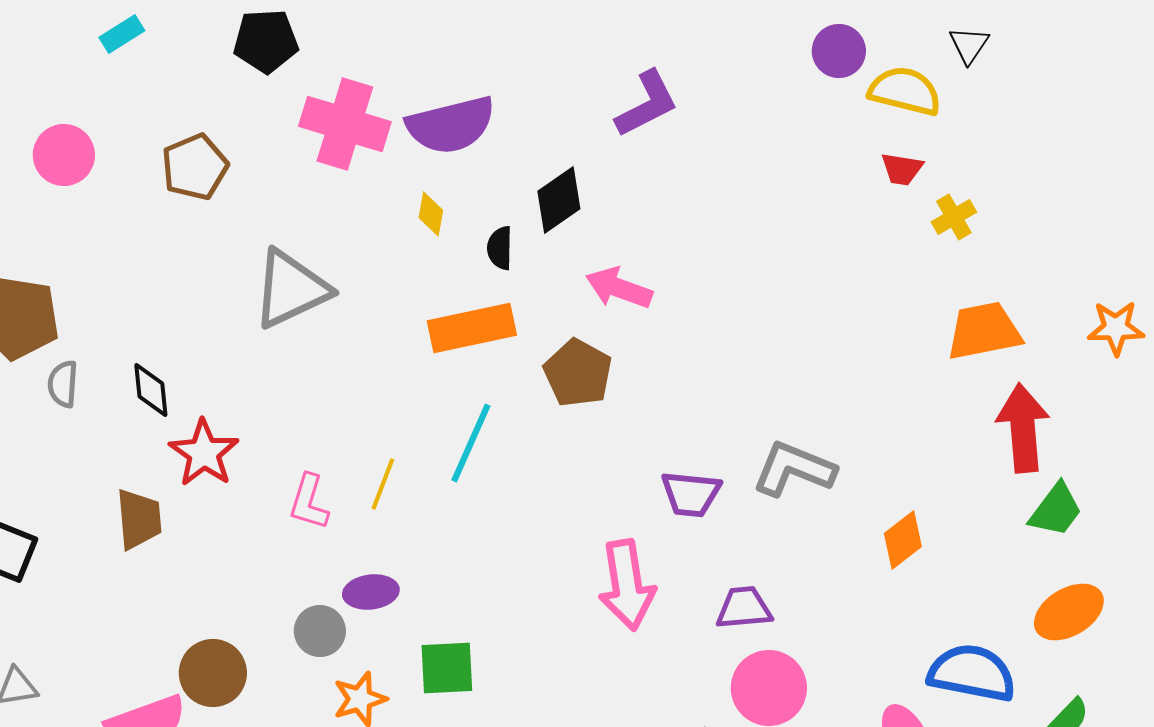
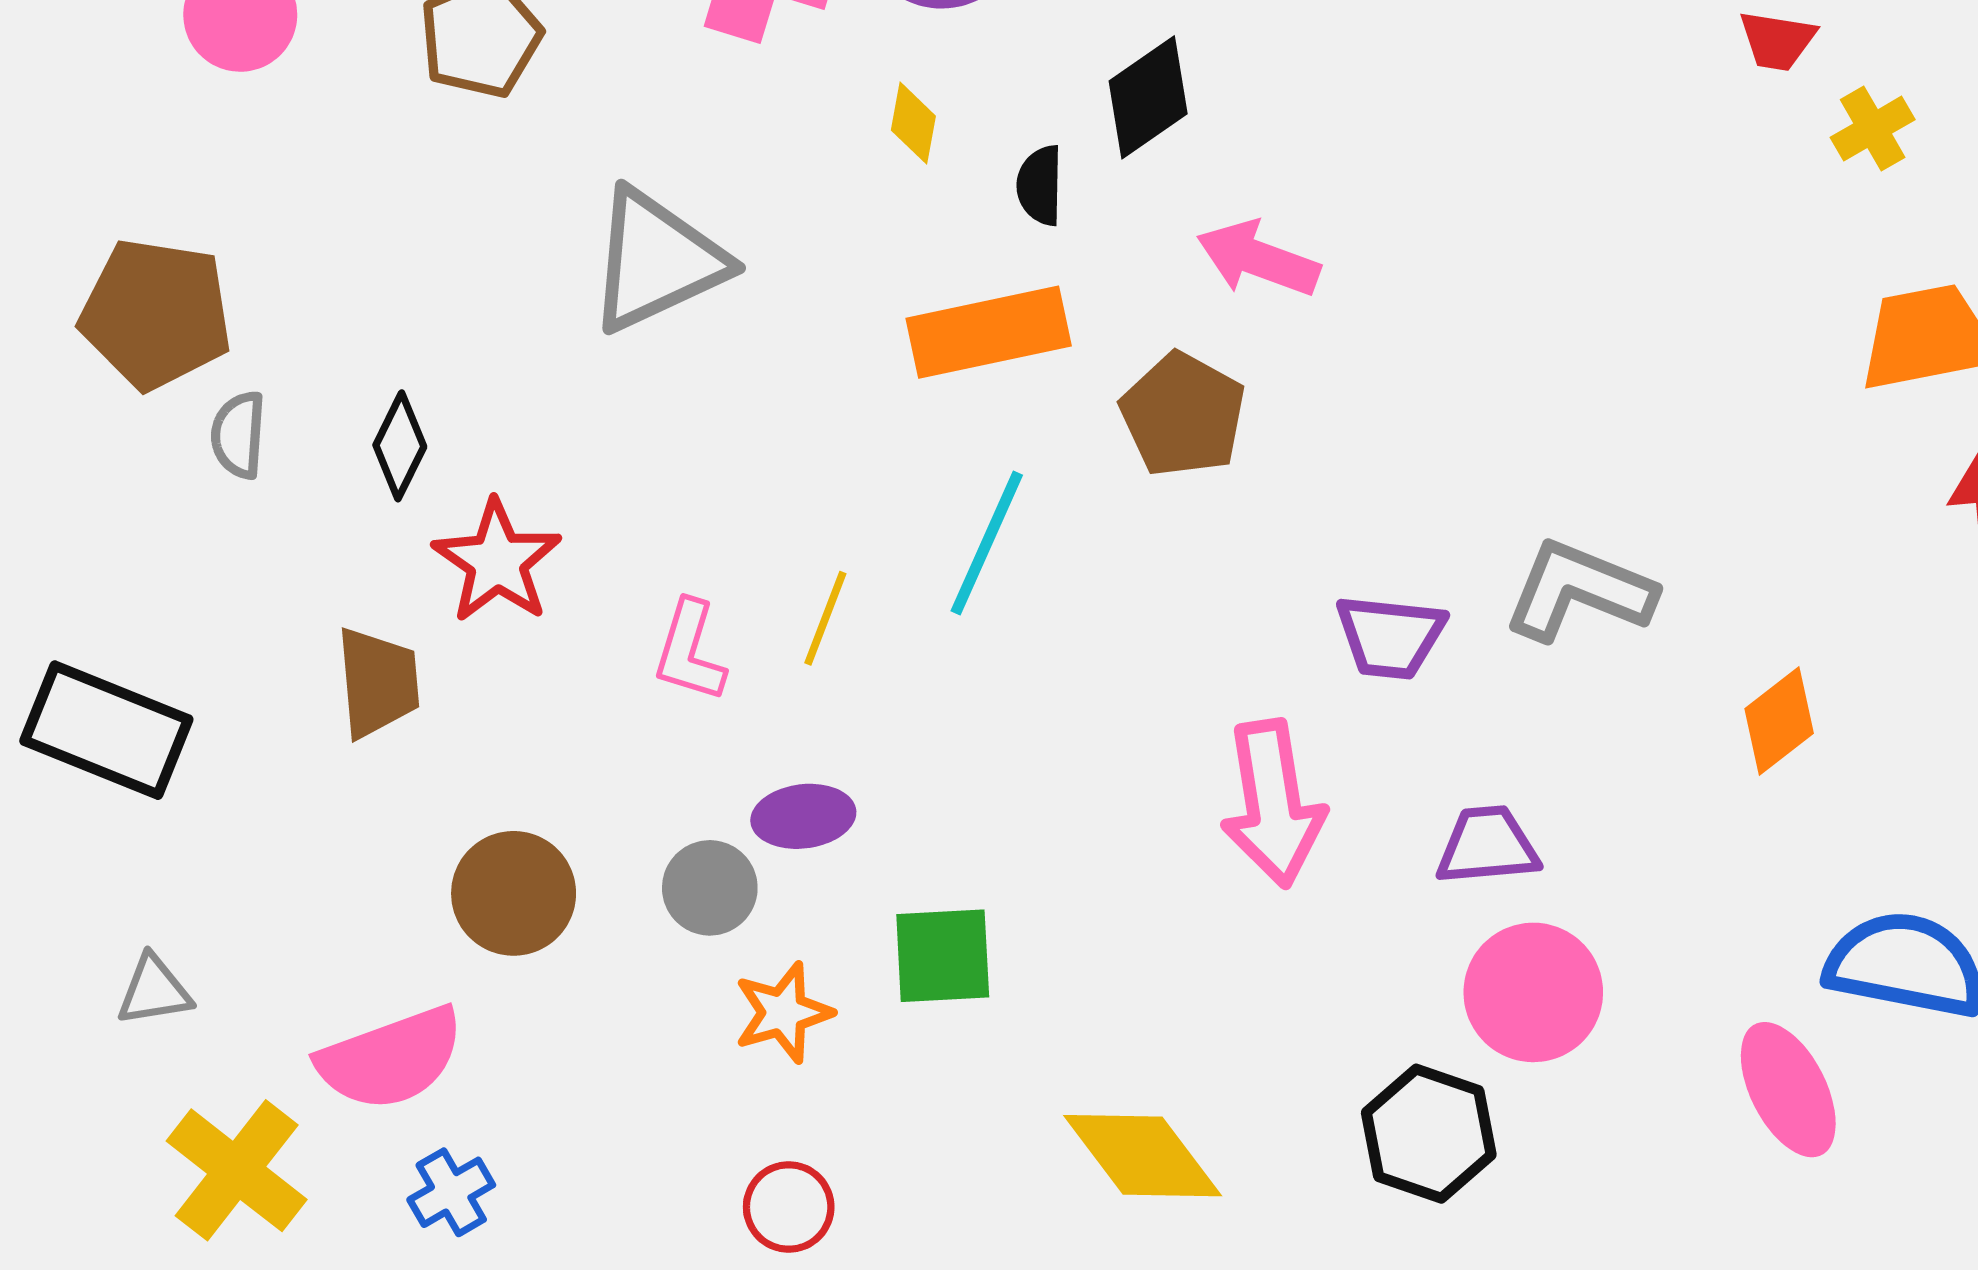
black diamond: (151, 390) -> (400, 446), turned 32
brown circle: (213, 673) -> (514, 893), moved

